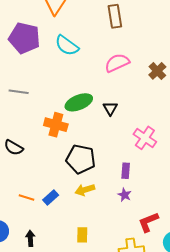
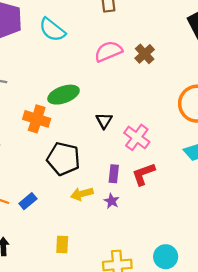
brown cross: (157, 71) -> (145, 54), moved
black triangle: (110, 108) -> (104, 121), moved
yellow arrow: (85, 190) -> (82, 194), moved
red L-shape: (148, 222) -> (143, 174), moved

